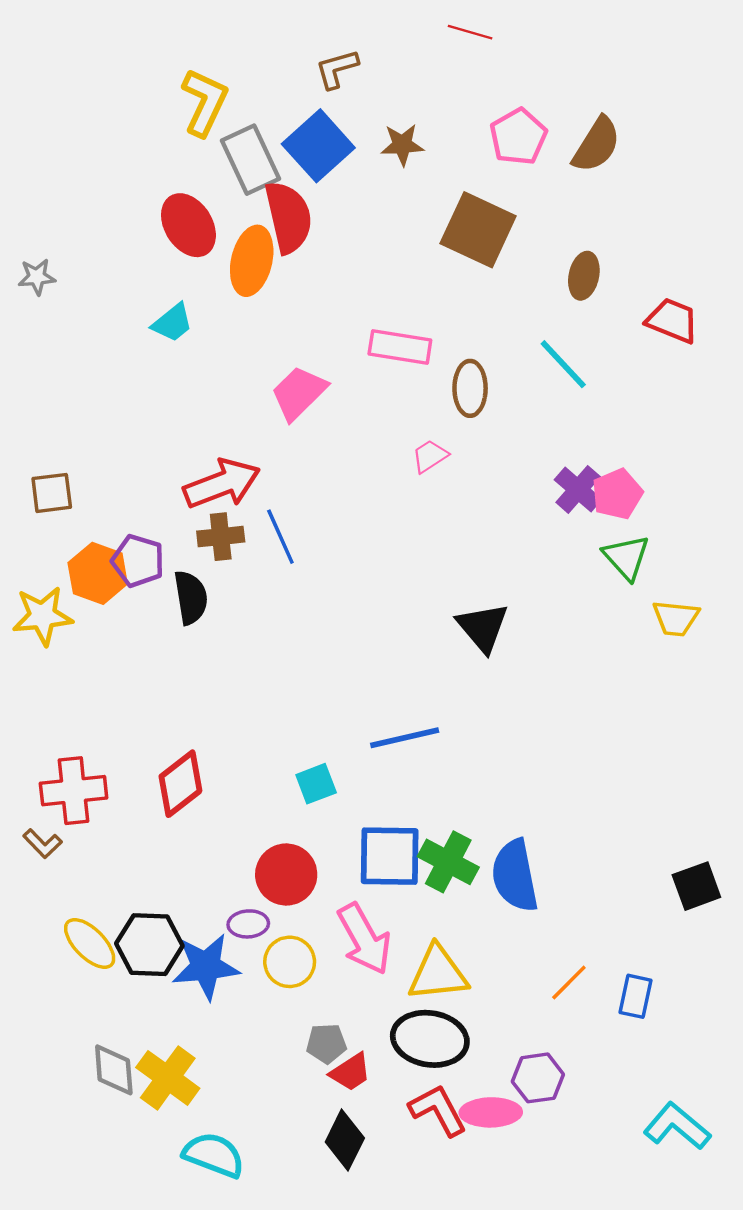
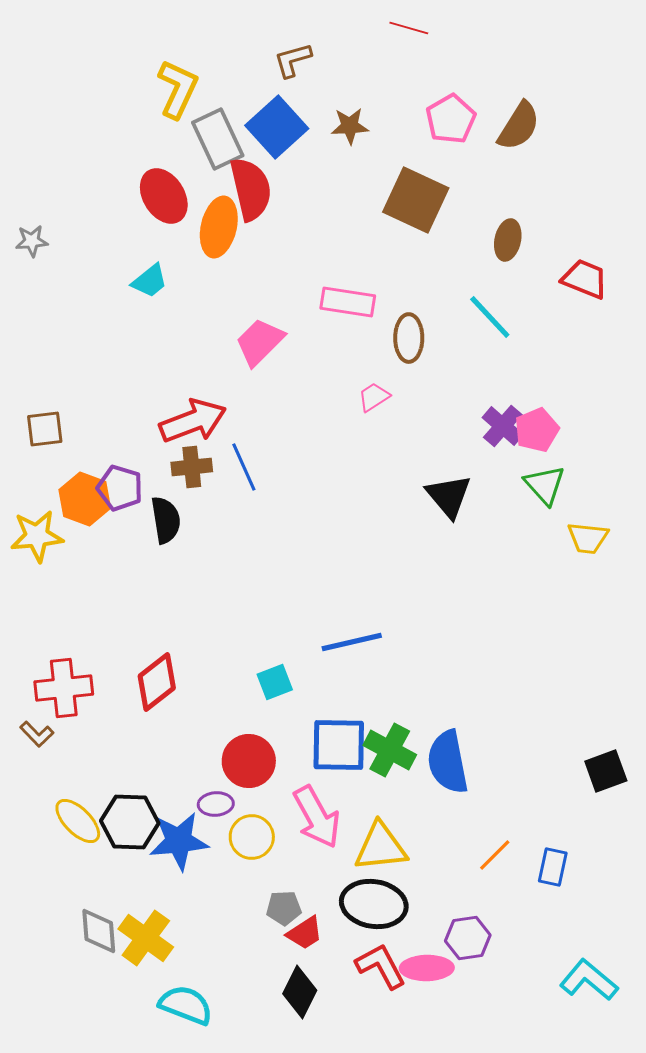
black triangle: (483, 627) -> (449, 496), moved

